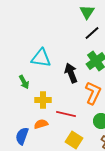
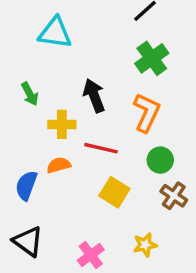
cyan triangle: (41, 58) -> (55, 33), moved
black arrow: (71, 73) -> (94, 96), moved

